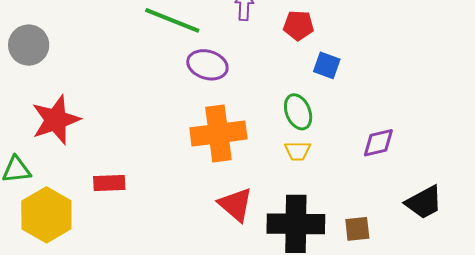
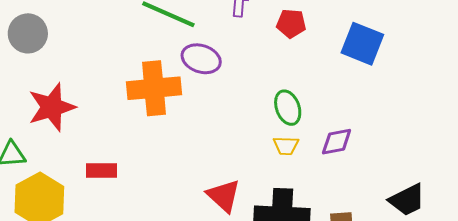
blue square: (327, 65) -> (362, 44), moved, size x1.6
orange cross: (218, 133) -> (154, 88), moved
purple diamond: (378, 143) -> (337, 142), moved

